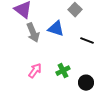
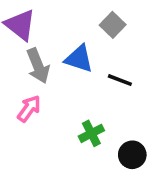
black line: (87, 41) -> (120, 80), moved
pink arrow: (35, 71) -> (29, 109), moved

